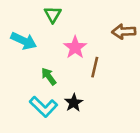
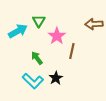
green triangle: (53, 14) -> (39, 21), moved
cyan arrow: (24, 41) -> (18, 31), turned -54

